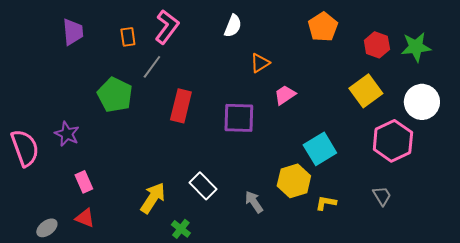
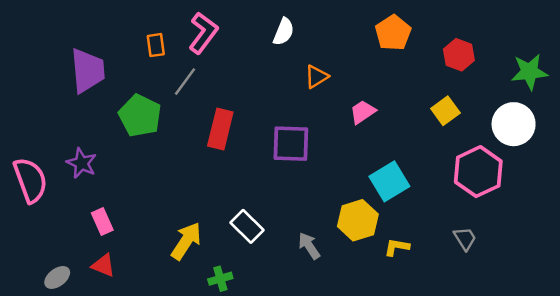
purple trapezoid: (73, 32) -> (88, 71), moved, size x1.4
green star: (416, 47) -> (529, 72), moved
yellow square: (366, 91) -> (445, 111), size x0.7
pink trapezoid: (285, 95) -> (363, 112), moved
green cross: (181, 229) -> (220, 279), turned 36

